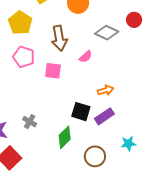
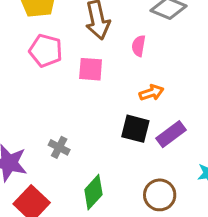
pink semicircle: (86, 57) -> (139, 46), turned 144
orange arrow: (106, 90) -> (151, 93), moved
green diamond: (65, 137) -> (93, 192), moved

